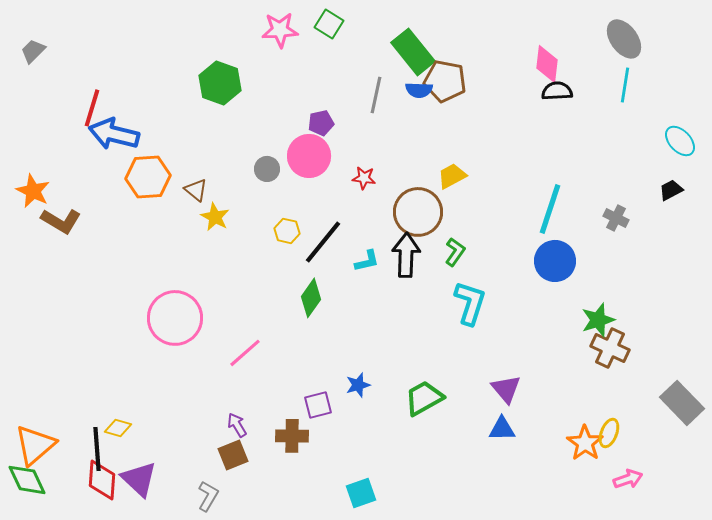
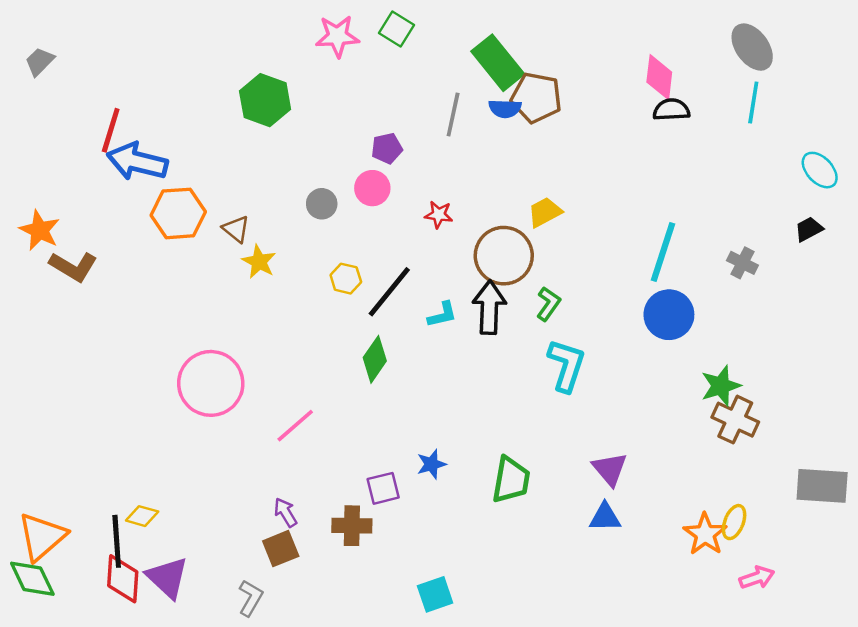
pink circle: (309, 156) -> (372, 188), size x0.7
green trapezoid: (424, 398) -> (511, 480), turned 129
gray rectangle: (682, 403) -> (822, 486), turned -42

